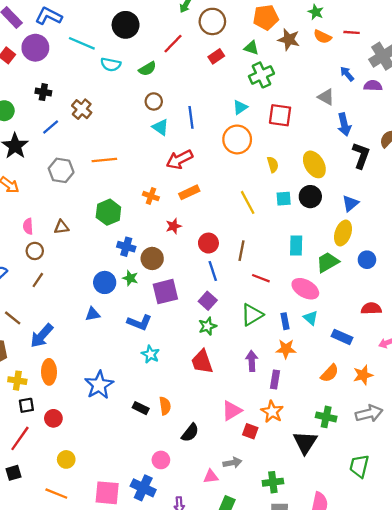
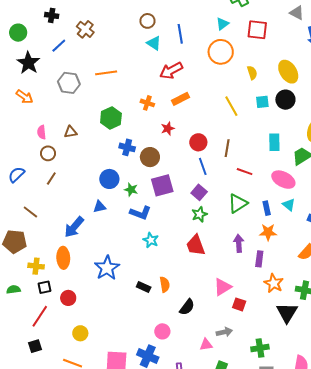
green star: (130, 278) -> (131, 190), moved
blue arrow: (42, 336) -> (74, 227), moved
orange star: (272, 412) -> (274, 283), moved

